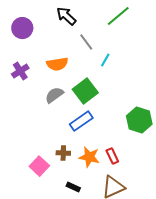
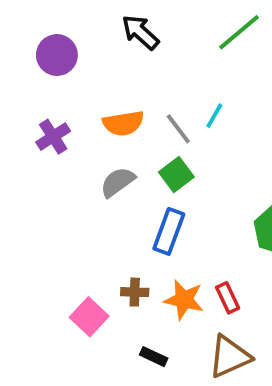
gray line: (86, 42) -> (178, 129), moved
green square: (85, 91) -> (176, 174), size x0.7
blue rectangle: (81, 121) -> (169, 231), turned -35

